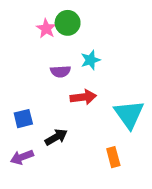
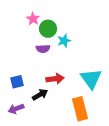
green circle: (68, 23) -> (48, 29), moved
red arrow: (83, 97) -> (55, 79), moved
orange rectangle: (113, 157) -> (80, 109), size x1.6

